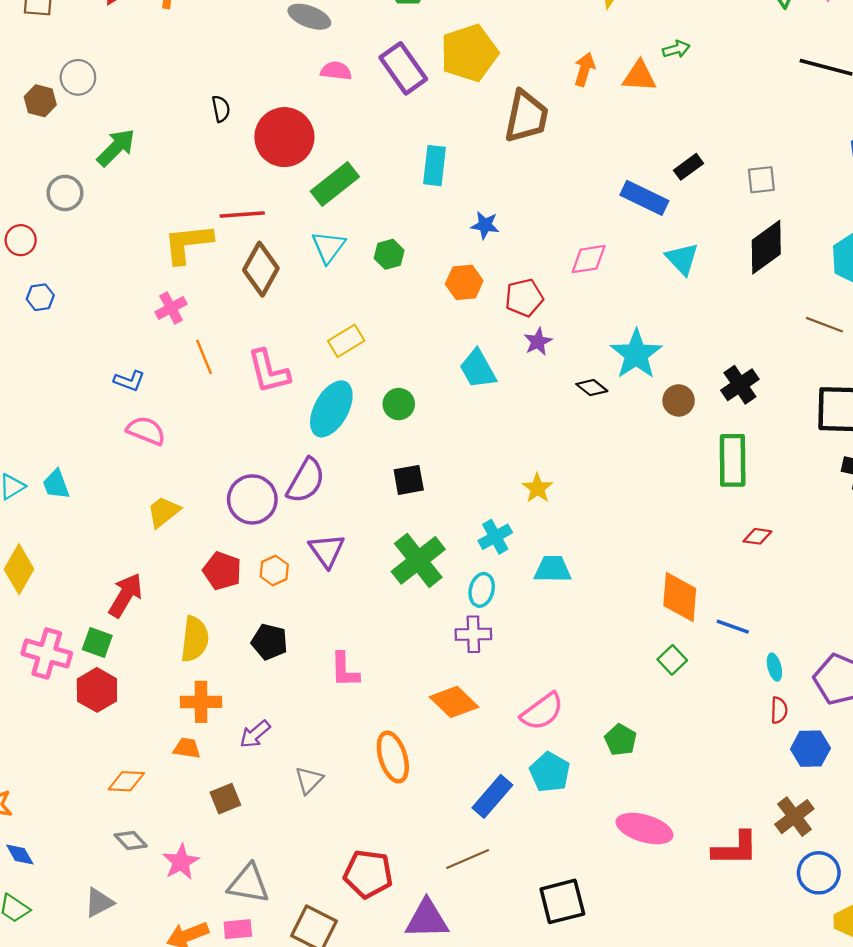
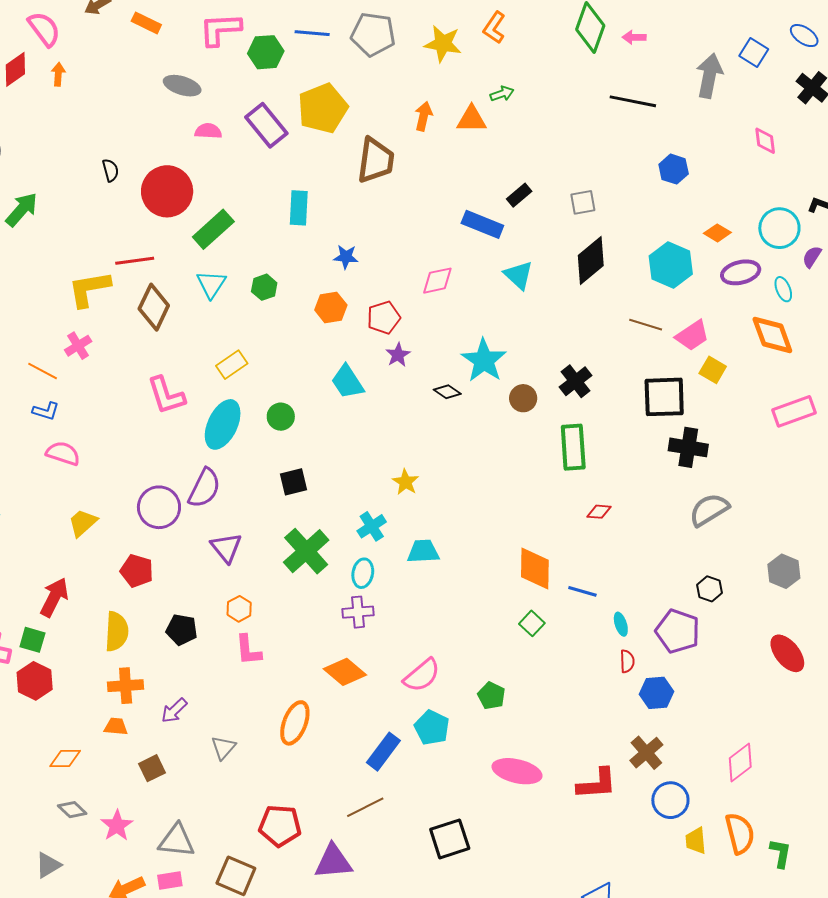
orange line: (204, 357) -> (43, 371), moved, turned -36
orange hexagon: (274, 571) -> (239, 609), moved
orange ellipse: (393, 757) -> (295, 723), turned 42

